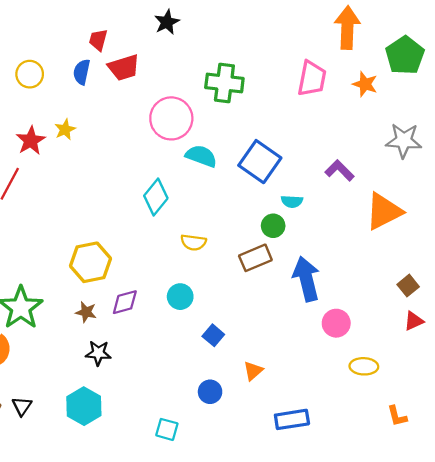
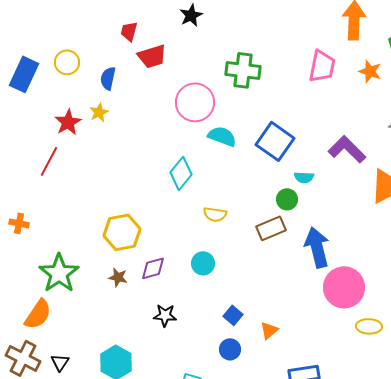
blue semicircle: (82, 72) -> (108, 78), moved
purple L-shape: (340, 170) -> (347, 149), size x1.4
pink circle: (336, 323) -> (344, 287), size x1.6
blue square: (213, 335) -> (233, 315), moved
black star: (98, 353) -> (165, 315), moved

